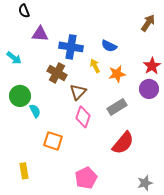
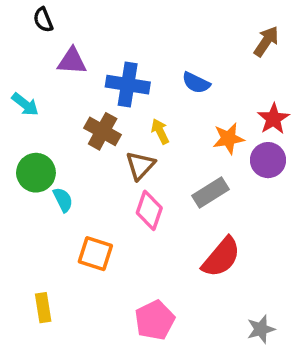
yellow arrow: (95, 66) -> (160, 131), moved
orange star: (117, 74) -> (228, 139), moved

